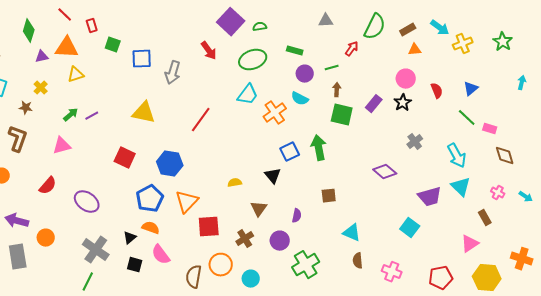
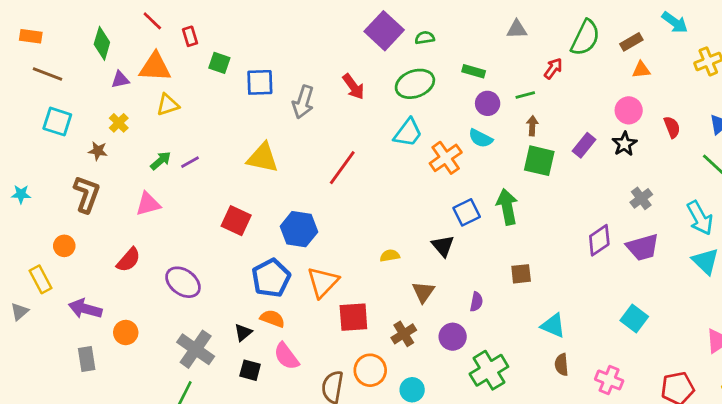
cyan arrow: (440, 28) -> (675, 22), moved
red arrow: (209, 51) -> (353, 87), moved
purple diamond: (385, 172) -> (599, 240), turned -75
purple trapezoid: (430, 197) -> (643, 247), moved
gray rectangle: (18, 257) -> (87, 359), size x0.7

